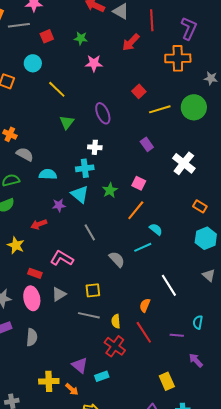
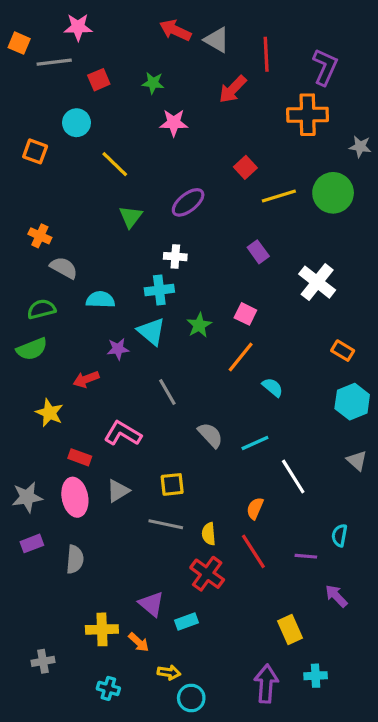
purple ellipse: (103, 113) -> (188, 202), turned 75
cyan line: (143, 247) -> (255, 443), moved

